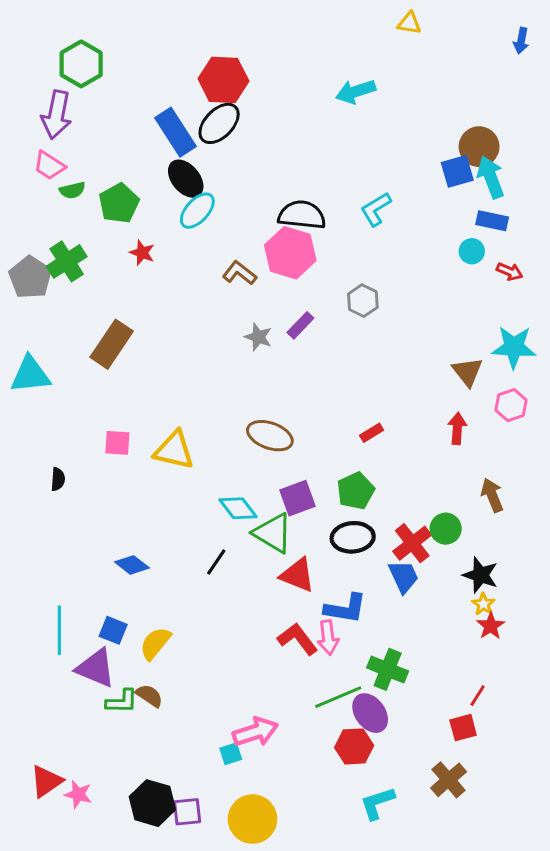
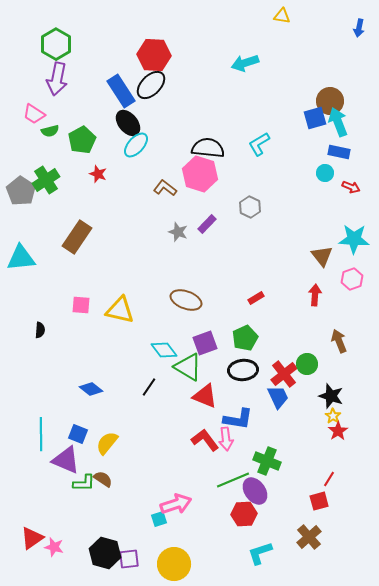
purple arrow: (56, 115) -> (57, 79), moved

